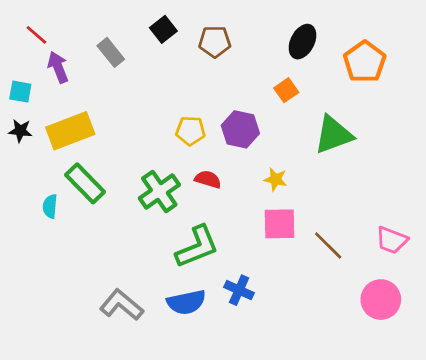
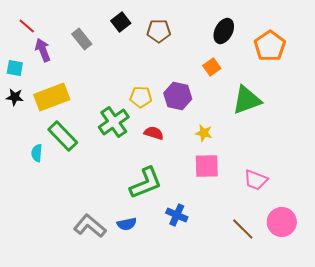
green cross: (159, 191) -> (114, 122), moved
pink trapezoid: (392, 240) -> (256, 180), moved
brown line: (328, 245) -> (243, 229), moved
blue semicircle: (186, 302) -> (127, 224), moved, size x0.7

